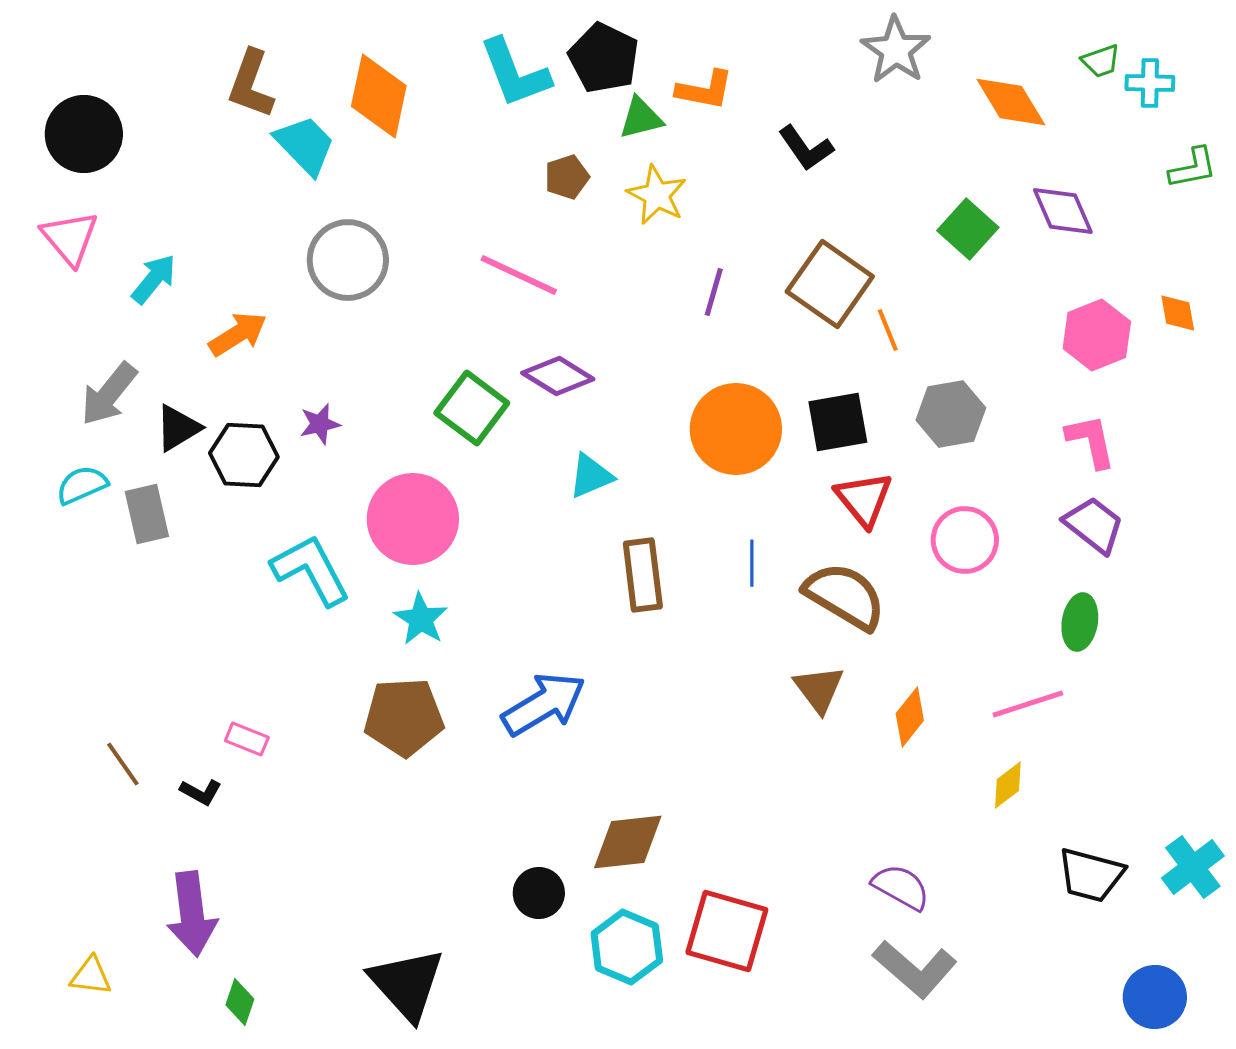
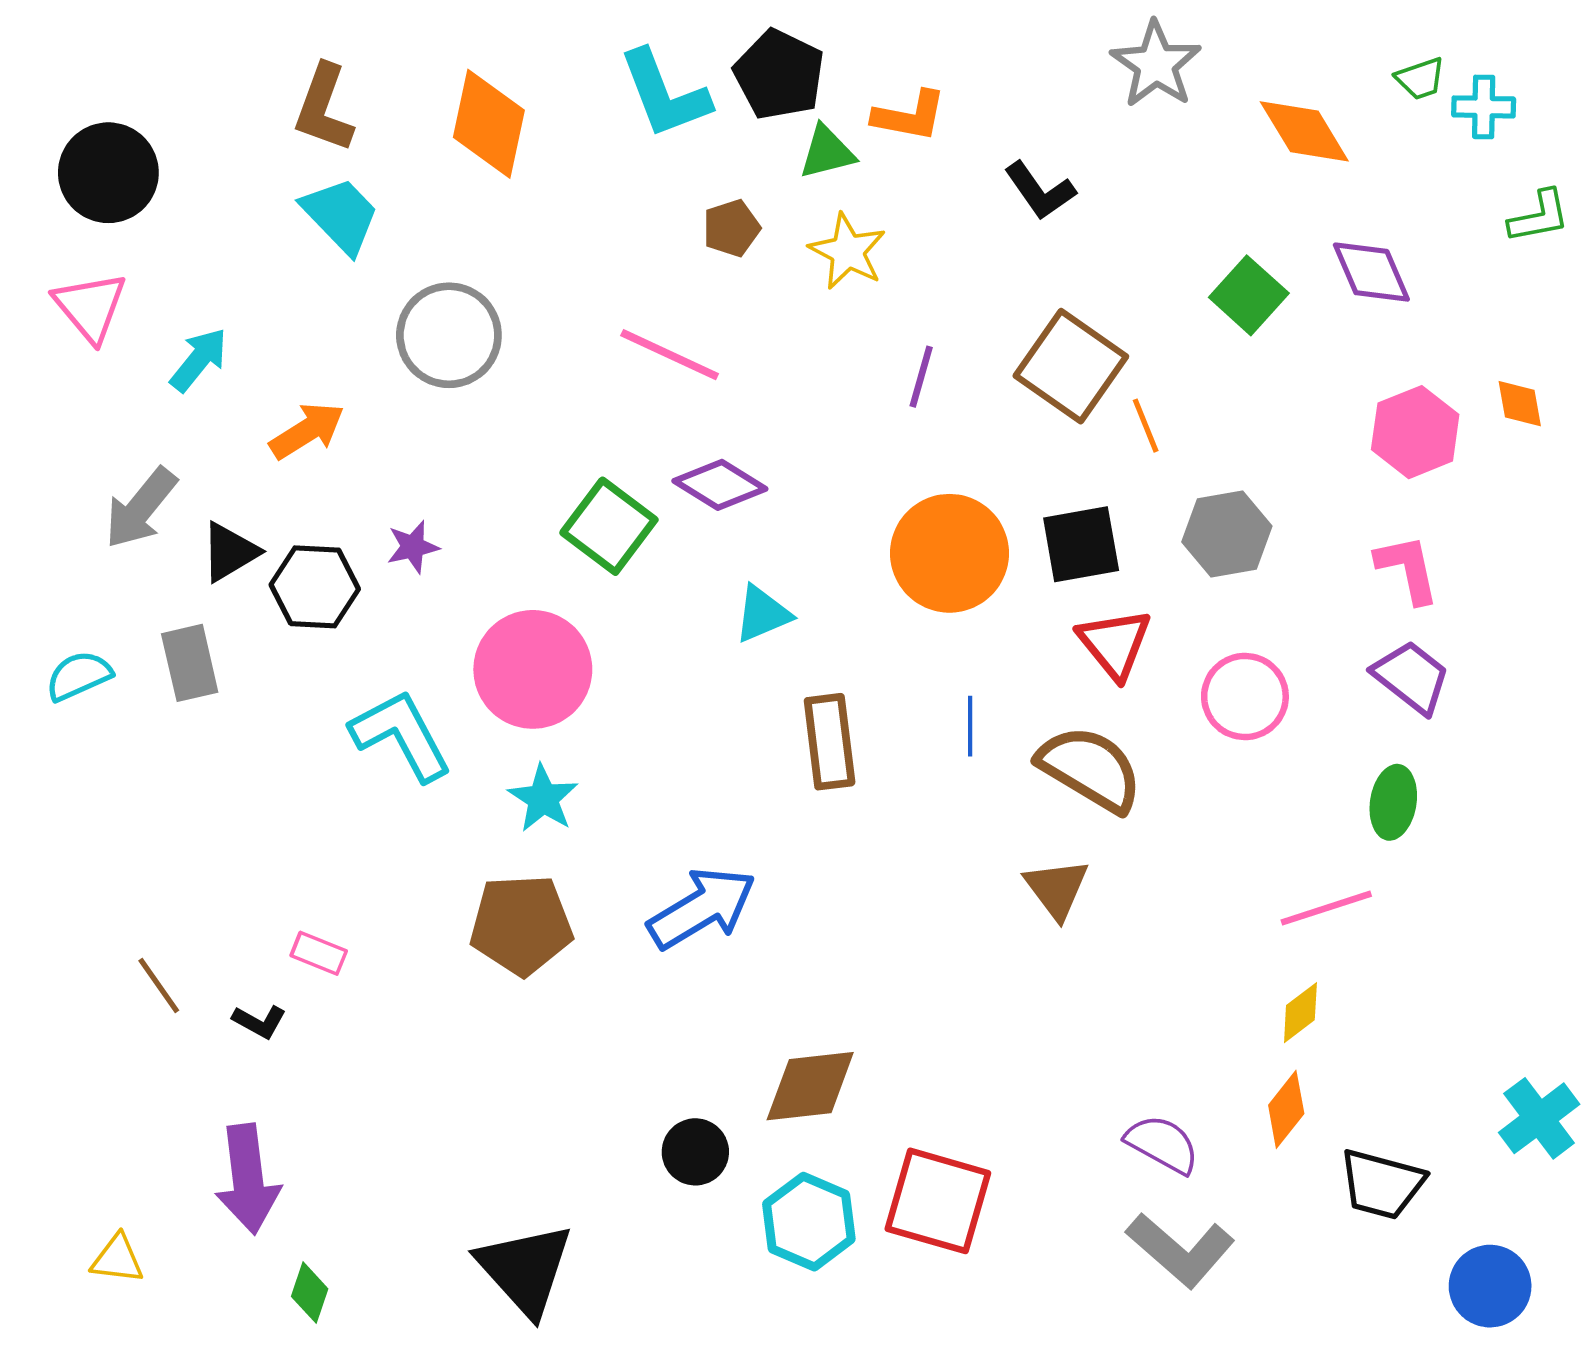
cyan trapezoid: (305, 145) -> (341, 215), moved
cyan semicircle: (82, 485) -> (79, 676), moved
orange diamond: (910, 717) -> (1286, 1109), moved
black trapezoid: (1091, 875) -> (1382, 1184), moved

